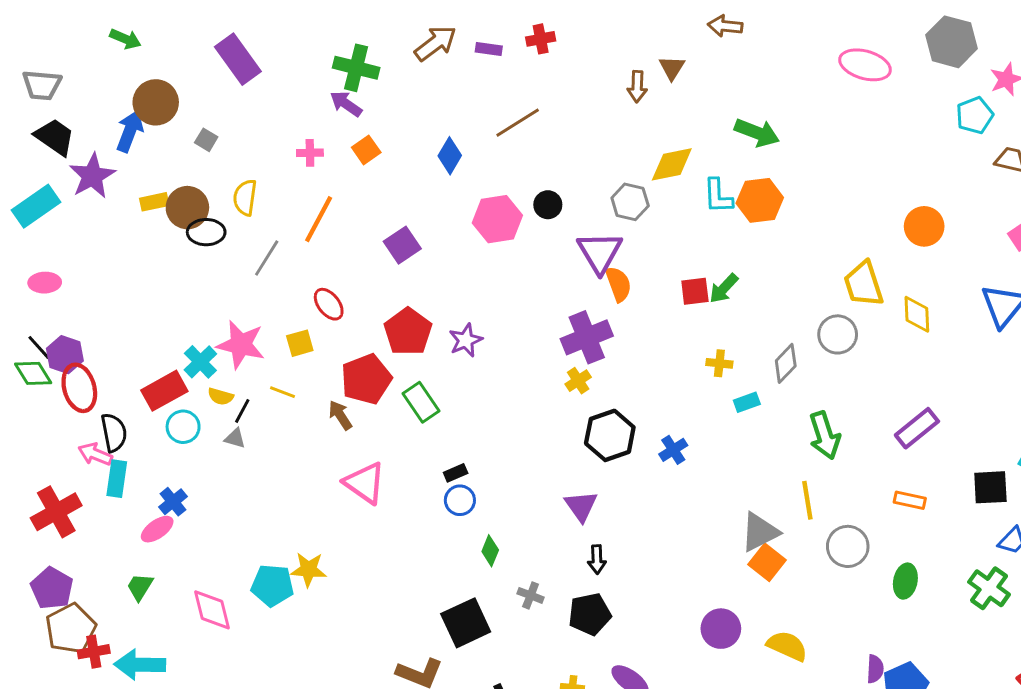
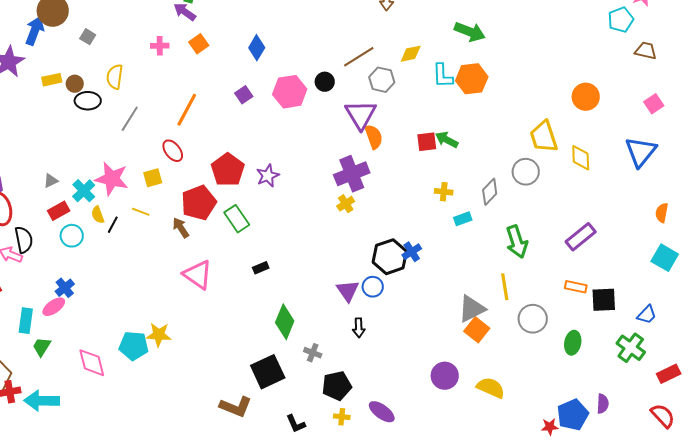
brown line: (518, 123) -> (359, 57), moved
yellow diamond: (672, 164) -> (411, 54), size x0.7
brown circle: (187, 208) -> (75, 84), size x0.6
orange line: (319, 219) -> (187, 110), moved
purple square: (402, 245) -> (244, 95), moved, size x0.7
green arrow: (724, 288) -> (447, 140), turned 75
red rectangle: (164, 391) -> (59, 211), size x0.7
yellow semicircle: (221, 396) -> (98, 215), turned 54
black hexagon: (610, 435) -> (390, 257), moved
gray triangle: (235, 438) -> (51, 181), moved, turned -42
cyan rectangle: (117, 479) -> (26, 321), moved
black square: (990, 487) -> (604, 300), moved
blue circle: (460, 500) -> (373, 287), moved
green diamond: (490, 551) -> (285, 322), size x1.6
black pentagon: (590, 614) -> (337, 386), moved
purple semicircle: (875, 669) -> (603, 404), moved

